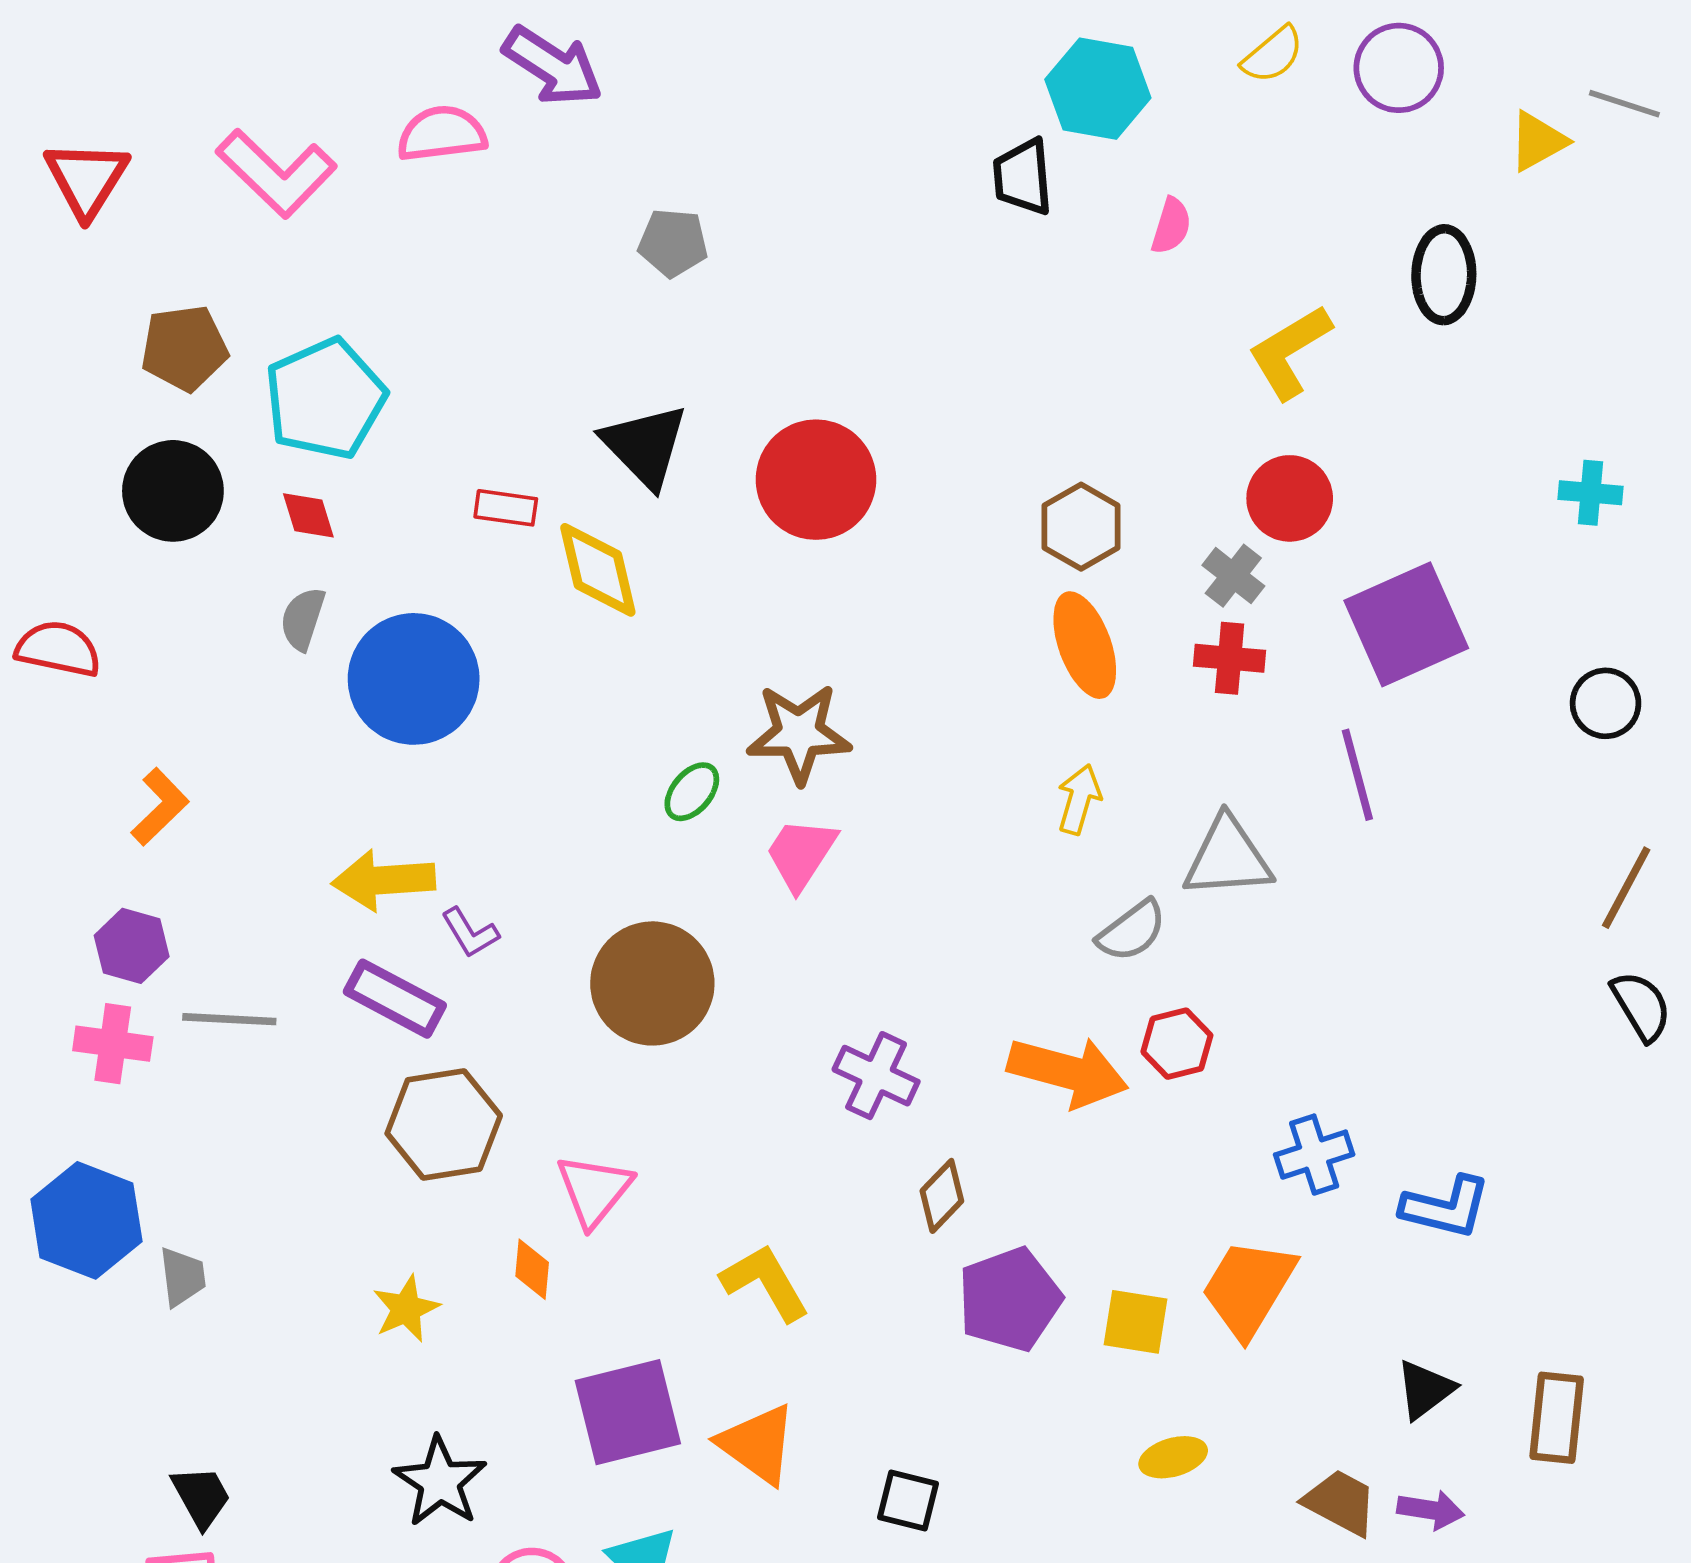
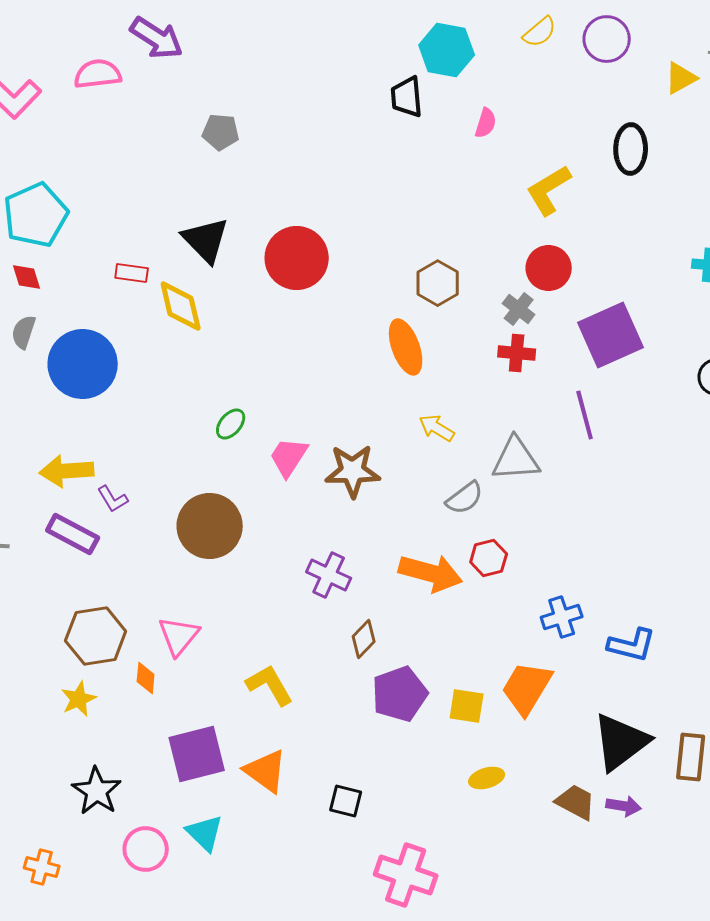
orange ellipse: (1085, 645) -> (406, 347), moved
brown star: (799, 733) -> (353, 471), moved
yellow arrow: (1079, 799) -> (437, 428), turned -75
brown hexagon: (444, 1124) -> (96, 636), moved
black triangle: (1425, 1390) -> (621, 742), size x1.8

